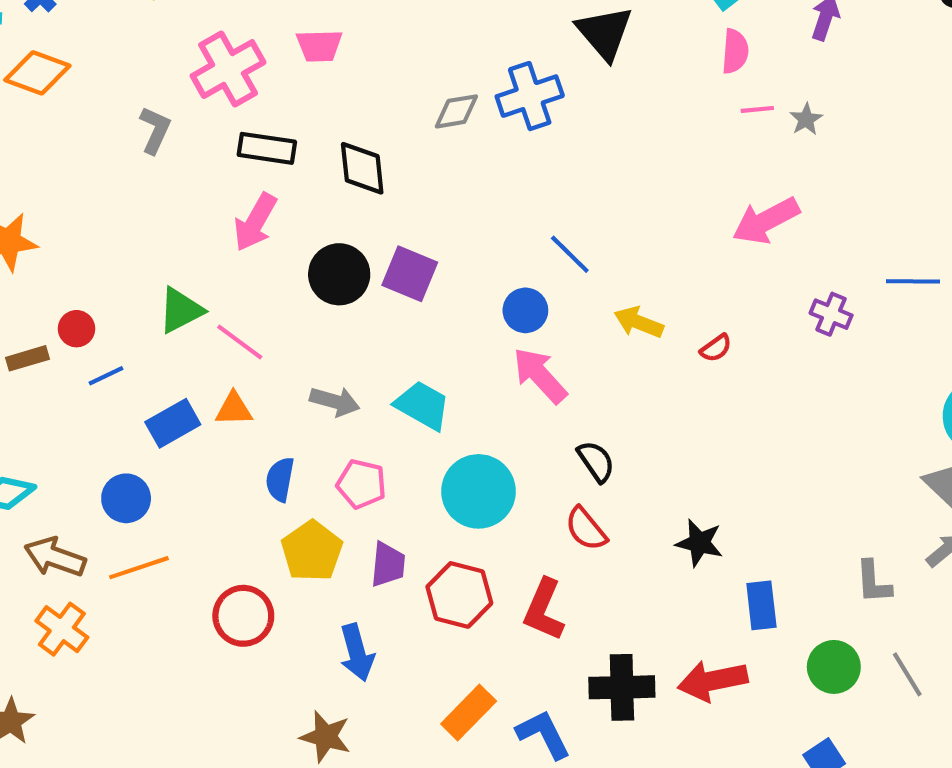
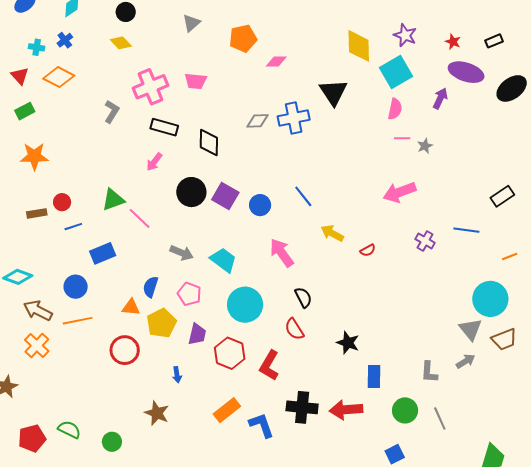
pink arrow: (255, 222) -> (154, 162), size x0.7
blue circle: (525, 310) -> (260, 205), moved
orange triangle: (234, 409) -> (131, 307), moved
blue arrow: (357, 653) -> (177, 375), size x0.6

